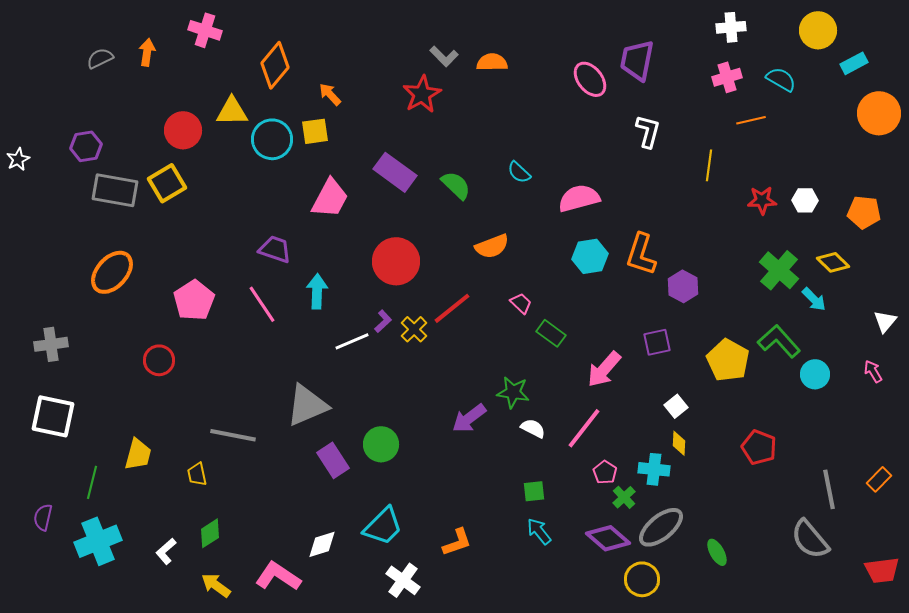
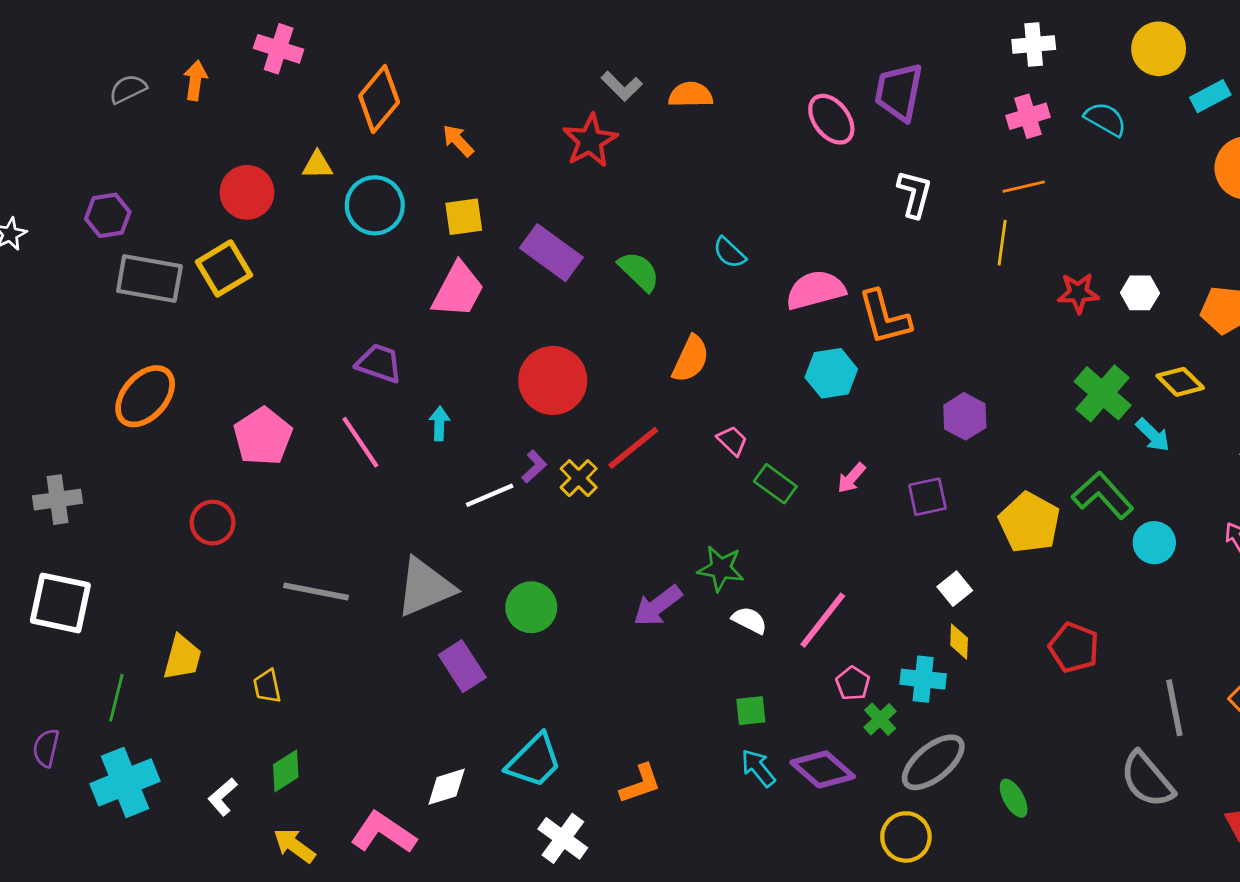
yellow triangle: (232, 111) -> (317, 165), size x0.7
orange line: (751, 120) -> (1024, 187), moved
yellow square: (315, 131) -> (464, 217), moved
orange semicircle: (492, 246) -> (691, 359), turned -44
orange L-shape: (641, 254) -> (884, 317), moved, turned -33
cyan arrow: (317, 291) -> (439, 424), size x0.7
pink arrow: (604, 369) -> (851, 478), moved, size x0.6
gray line: (233, 435) -> (316, 591), moved
green circle: (381, 444) -> (531, 607), moved
purple diamond: (608, 538) -> (823, 769), moved

